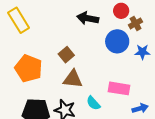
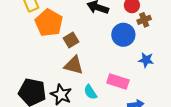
blue star: (142, 52) -> (146, 60), moved
orange pentagon: (28, 68) -> (49, 23), moved

